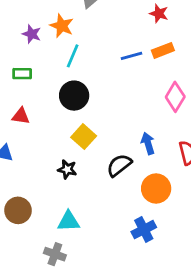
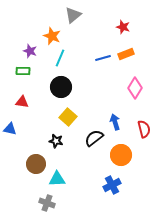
purple star: (32, 34) -> (30, 51), moved
brown circle: (18, 210) -> (36, 164), moved

